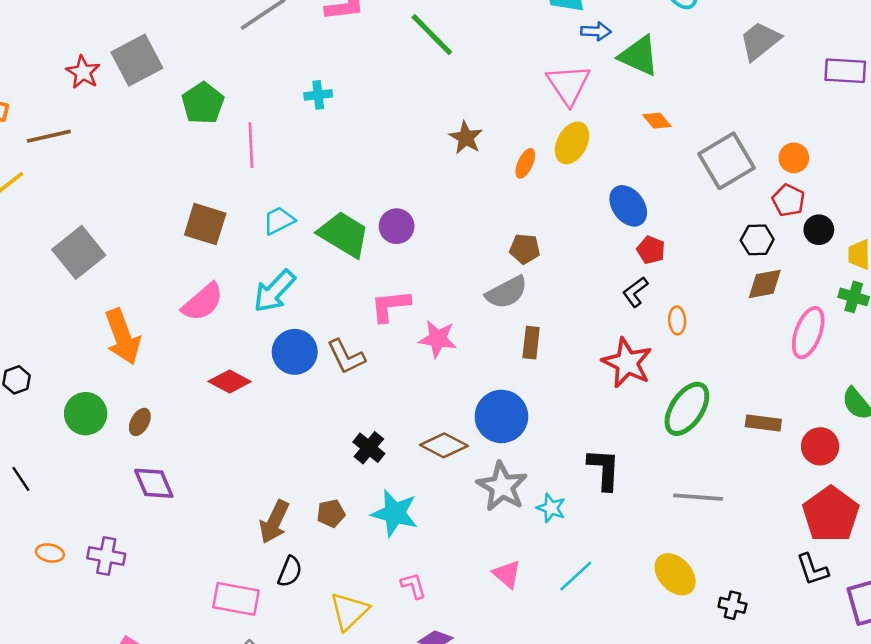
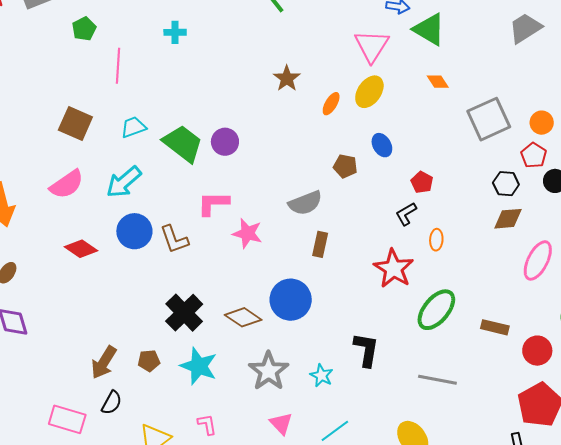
green pentagon: (203, 103) -> (84, 29), size x0.7
blue ellipse: (628, 206) -> (382, 145), moved, size x0.7
brown pentagon: (525, 249) -> (345, 166), moved
black cross: (369, 448) -> (184, 313), size x1.5
gray star: (502, 487) -> (269, 371), moved

